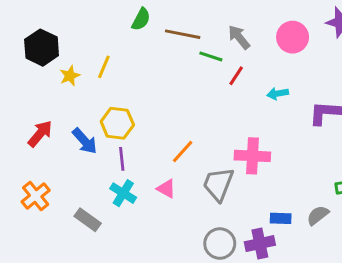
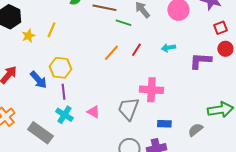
red line: (236, 76) -> (136, 50), moved
orange line: (183, 151) -> (111, 53), moved
blue rectangle: (281, 218) -> (164, 124), moved
gray rectangle: (88, 220) -> (40, 133), size x1.4

